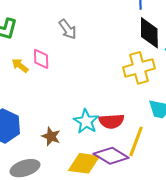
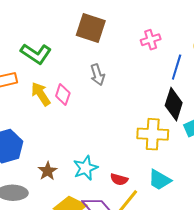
yellow arrow: (20, 66) -> (41, 94), size x1.4
red semicircle: (111, 121) -> (119, 179), moved, size x0.7

